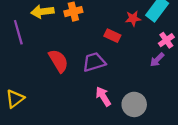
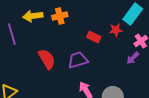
red star: (133, 18) -> (116, 30), moved

